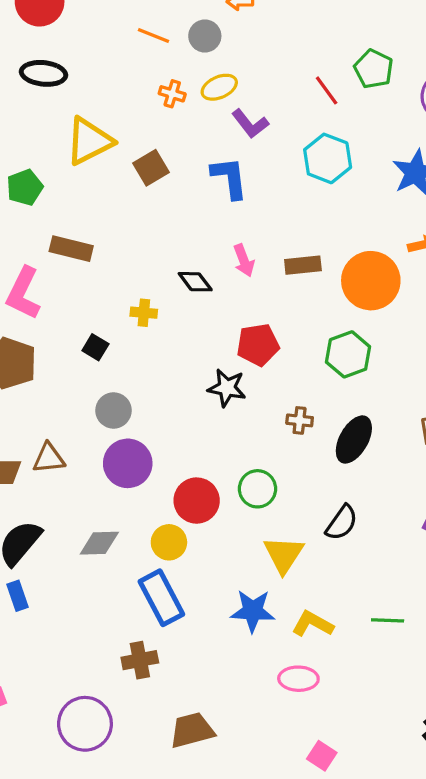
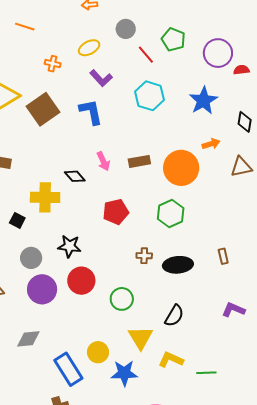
orange line: (154, 35) -> (25, 27), moved
gray circle: (205, 36) -> (126, 29), moved
yellow ellipse: (219, 87) -> (89, 48), moved
brown square: (151, 168) -> (43, 109), size x1.5
yellow cross: (144, 313) -> (45, 197), size x1.8
black star: (227, 388) -> (69, 246), moved
black ellipse: (354, 439) -> (178, 265), turned 60
red circle: (197, 501) -> (81, 281), moved
yellow circle: (169, 542) -> (98, 352), moved
yellow L-shape: (313, 624) -> (171, 360), moved

